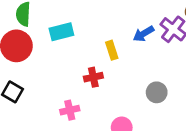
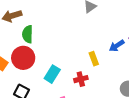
cyan rectangle: (61, 32) -> (52, 74), moved, turned -42

